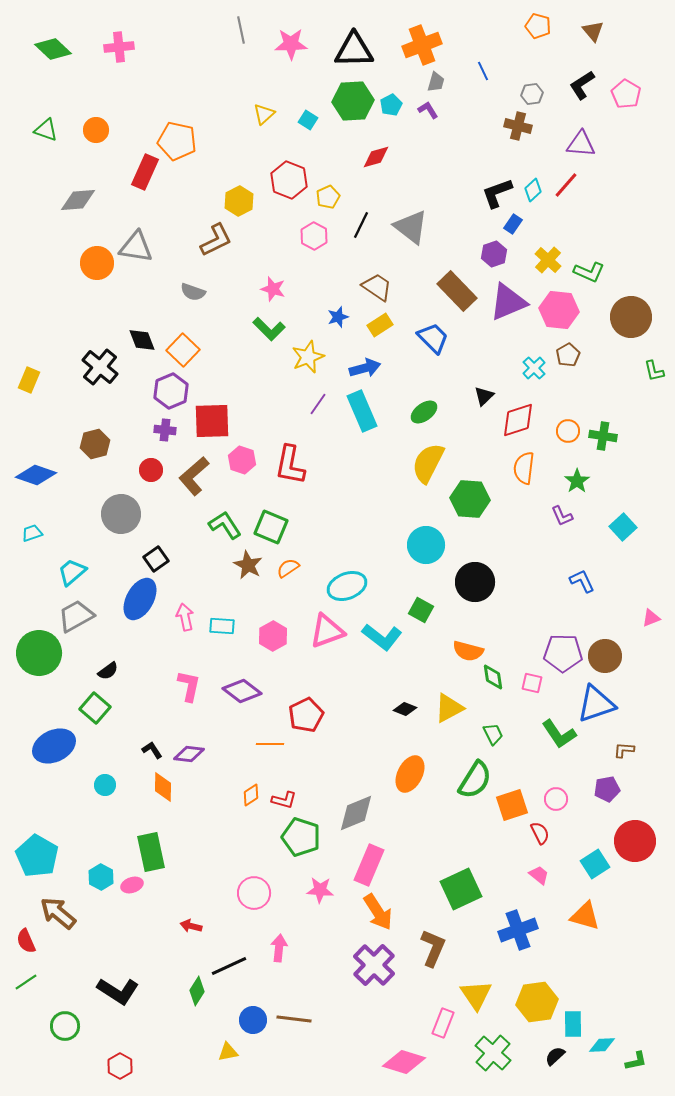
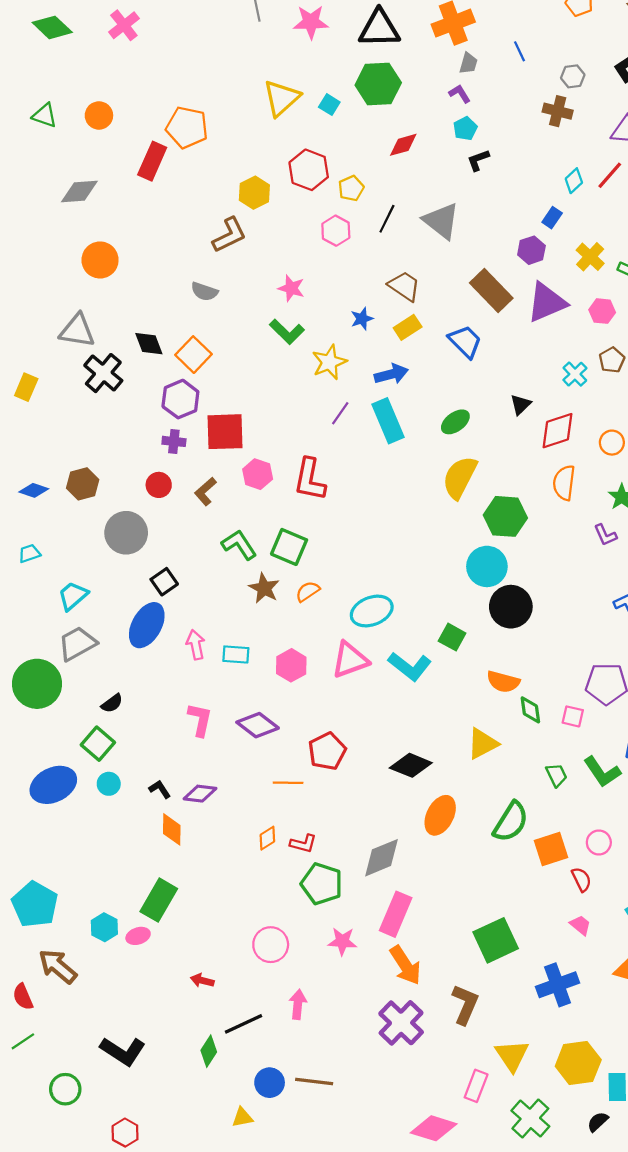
pink cross: (119, 47) -> (124, 25), turned -32
cyan pentagon: (391, 105) -> (465, 129), moved
yellow triangle: (264, 114) -> (282, 98), size x1.6
black L-shape: (497, 193) -> (478, 160), moved, size x0.7
gray triangle: (136, 247) -> (77, 331), moved
pink hexagon: (559, 310) -> (602, 311), size x0.6
brown hexagon: (95, 444) -> (83, 484), moved
blue diamond: (36, 475) -> (34, 490), size x0.7
brown L-shape: (194, 476) -> (205, 491), size x0.7
cyan circle: (426, 545) -> (487, 566), moved
black diamond: (405, 709) -> (411, 765), moved, size x1.6
green trapezoid: (493, 734) -> (556, 775), moved
cyan circle: (105, 785) -> (109, 784), moved
green rectangle: (151, 852) -> (159, 900), turned 42

